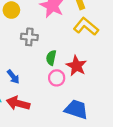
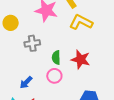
blue arrow: (13, 77) -> (26, 82), turned 96
pink circle: (57, 78) -> (54, 76), moved

